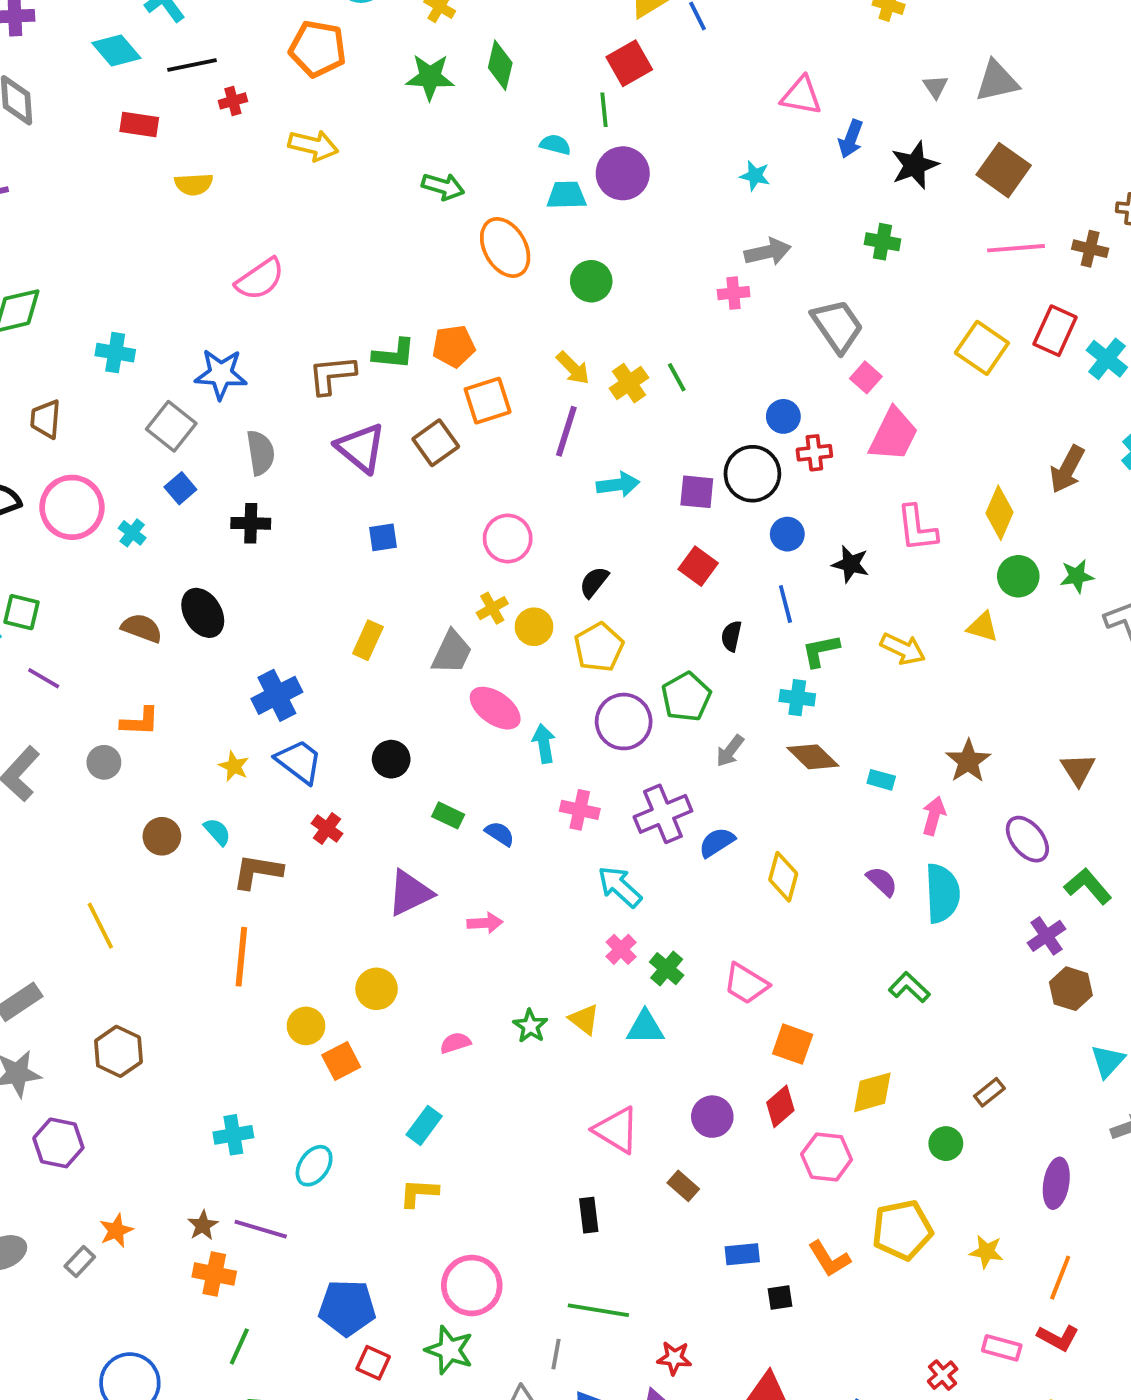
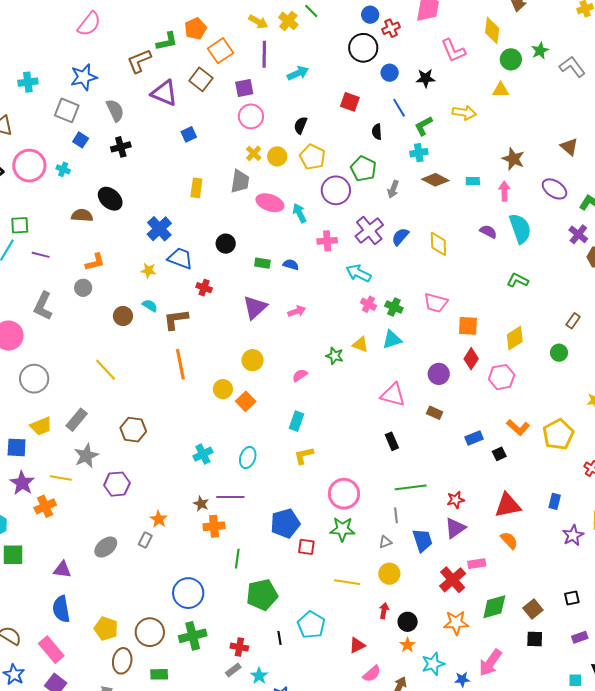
purple square: (697, 492) -> (244, 88), moved
yellow pentagon: (902, 1230) -> (558, 434), moved

